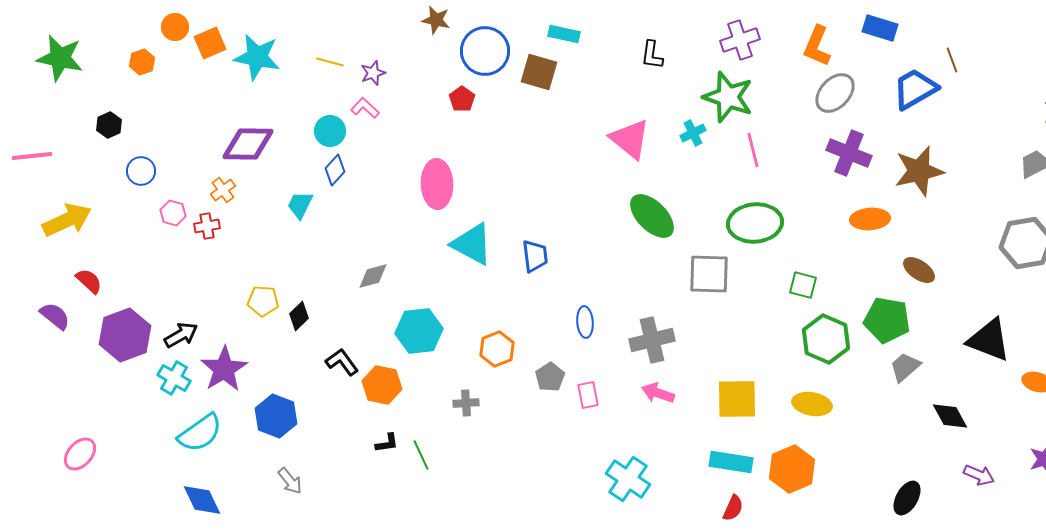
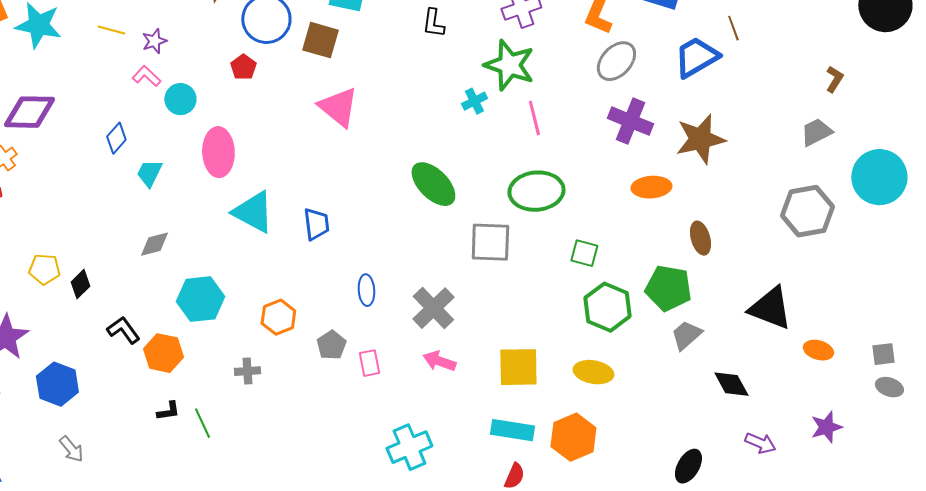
cyan circle: (330, 131) -> (180, 99), moved
pink triangle: (630, 139) -> (338, 107), moved
cyan trapezoid: (300, 205) -> (149, 173), moved
brown ellipse: (919, 270) -> (700, 238), turned 40
gray cross: (652, 340) -> (433, 308), turned -30
cyan cross: (628, 479) -> (409, 447), turned 33

